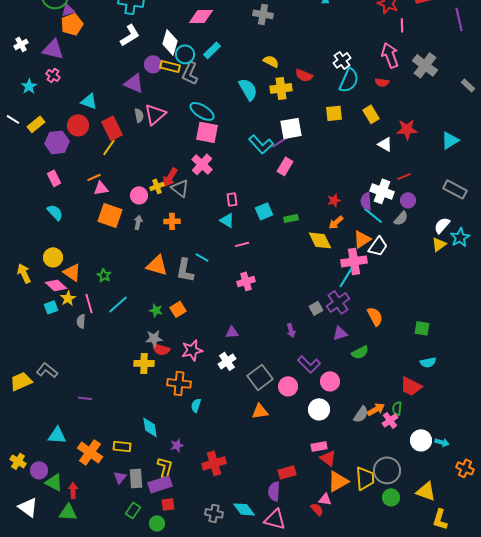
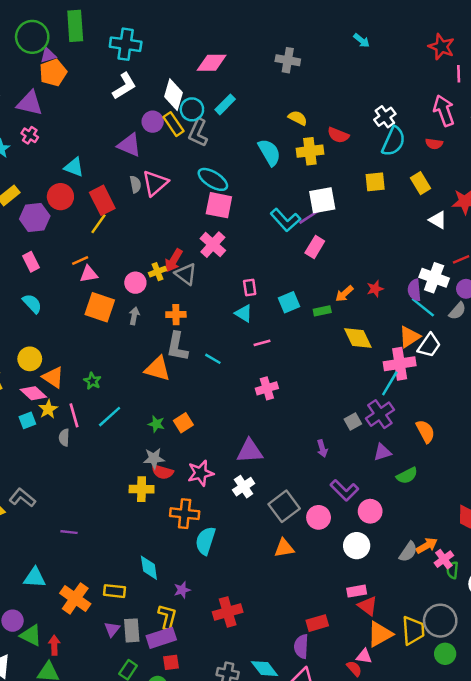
yellow rectangle: (170, 66) -> (174, 124), turned 42
orange arrow: (336, 222) -> (344, 294), moved
gray L-shape: (185, 270) -> (177, 347), moved
purple triangle: (232, 332) -> (250, 451), size x1.6
cyan semicircle: (196, 405) -> (205, 541), size x1.6
green semicircle: (397, 408) -> (452, 570), moved

